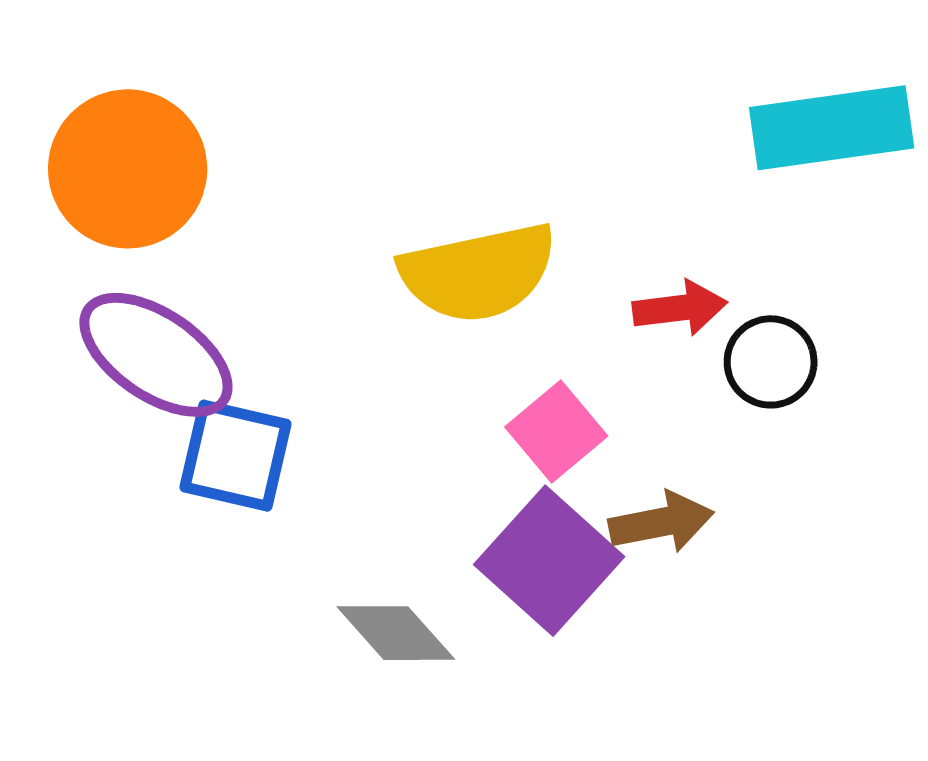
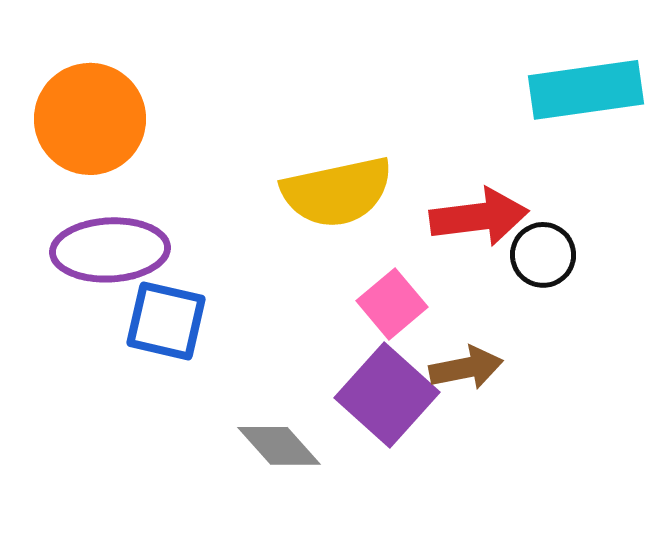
red arrow: (680, 308) -> (479, 217), size x1.5
purple ellipse: (156, 355) -> (110, 250), turned -37

